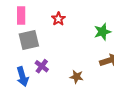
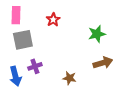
purple cross: (42, 66) -> (35, 66), turned 32

